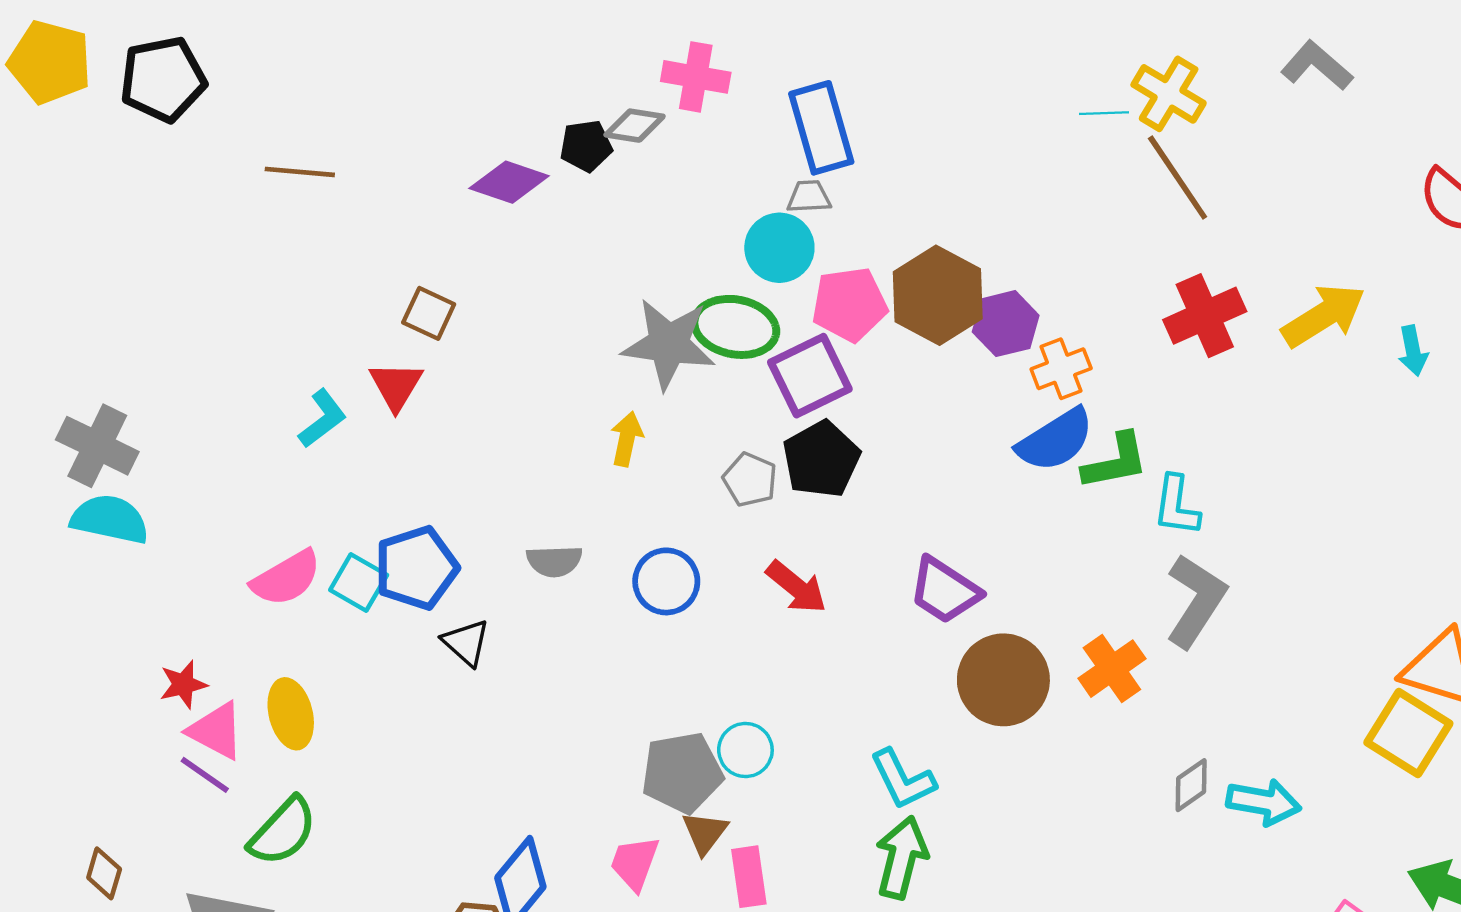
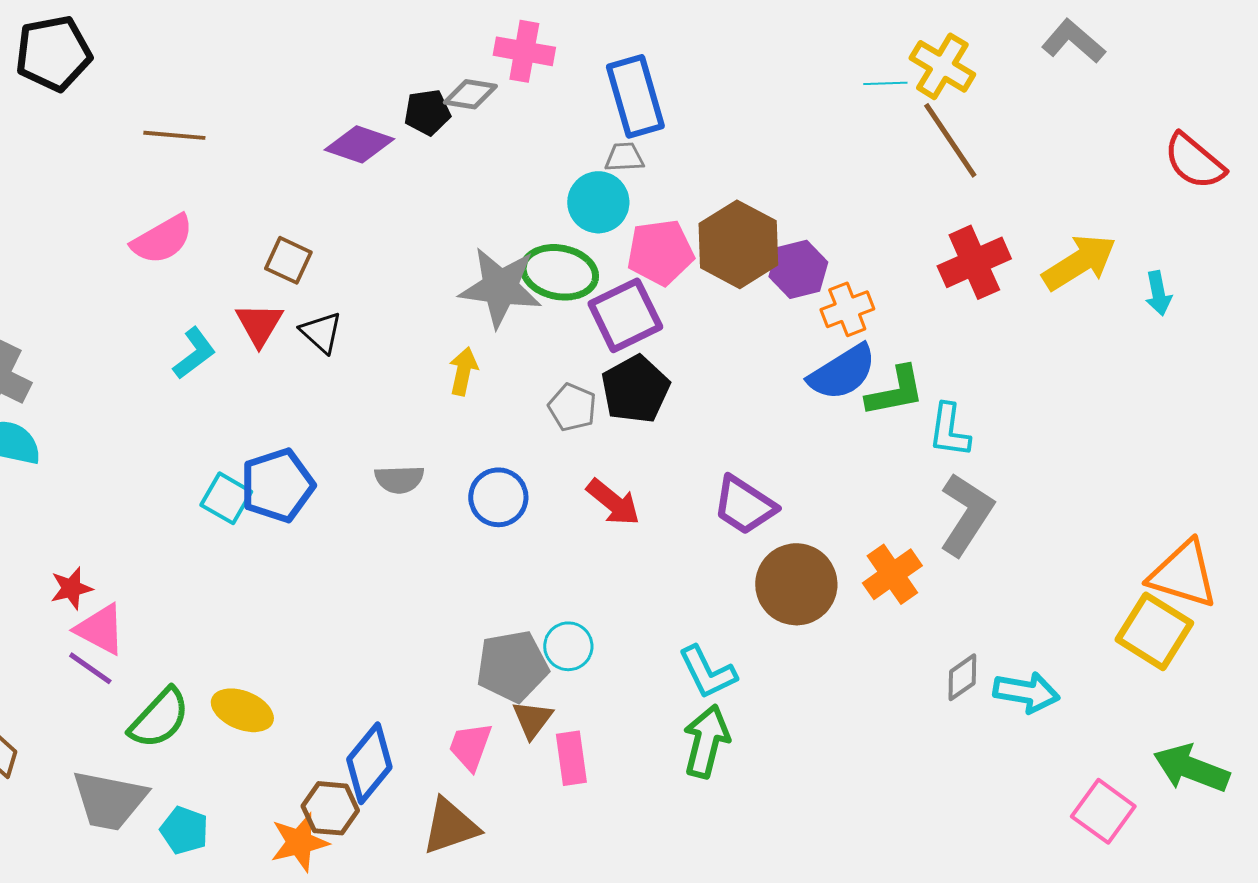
pink semicircle: (286, 578) -> (162, 239), moved
black triangle: (466, 643) -> (321, 332), moved
yellow ellipse: (291, 714) -> (242, 710), moved, turned -54

